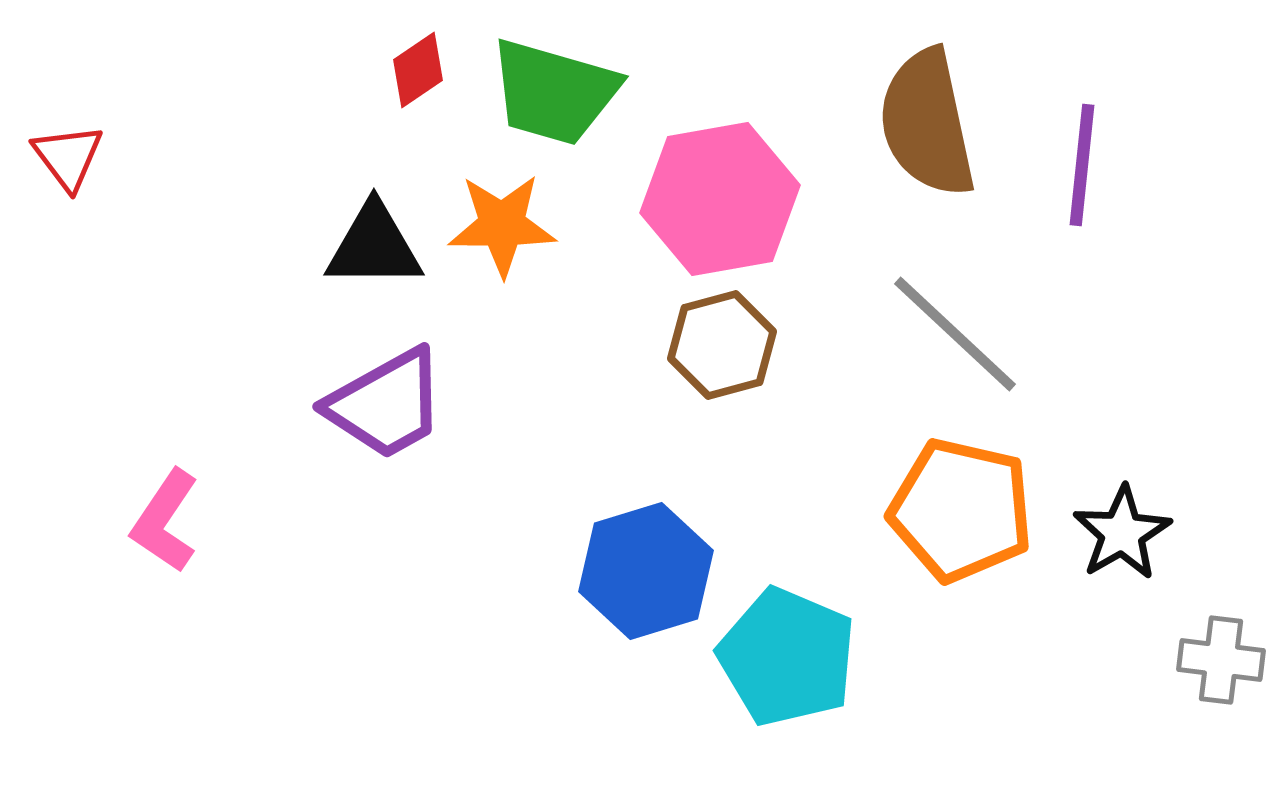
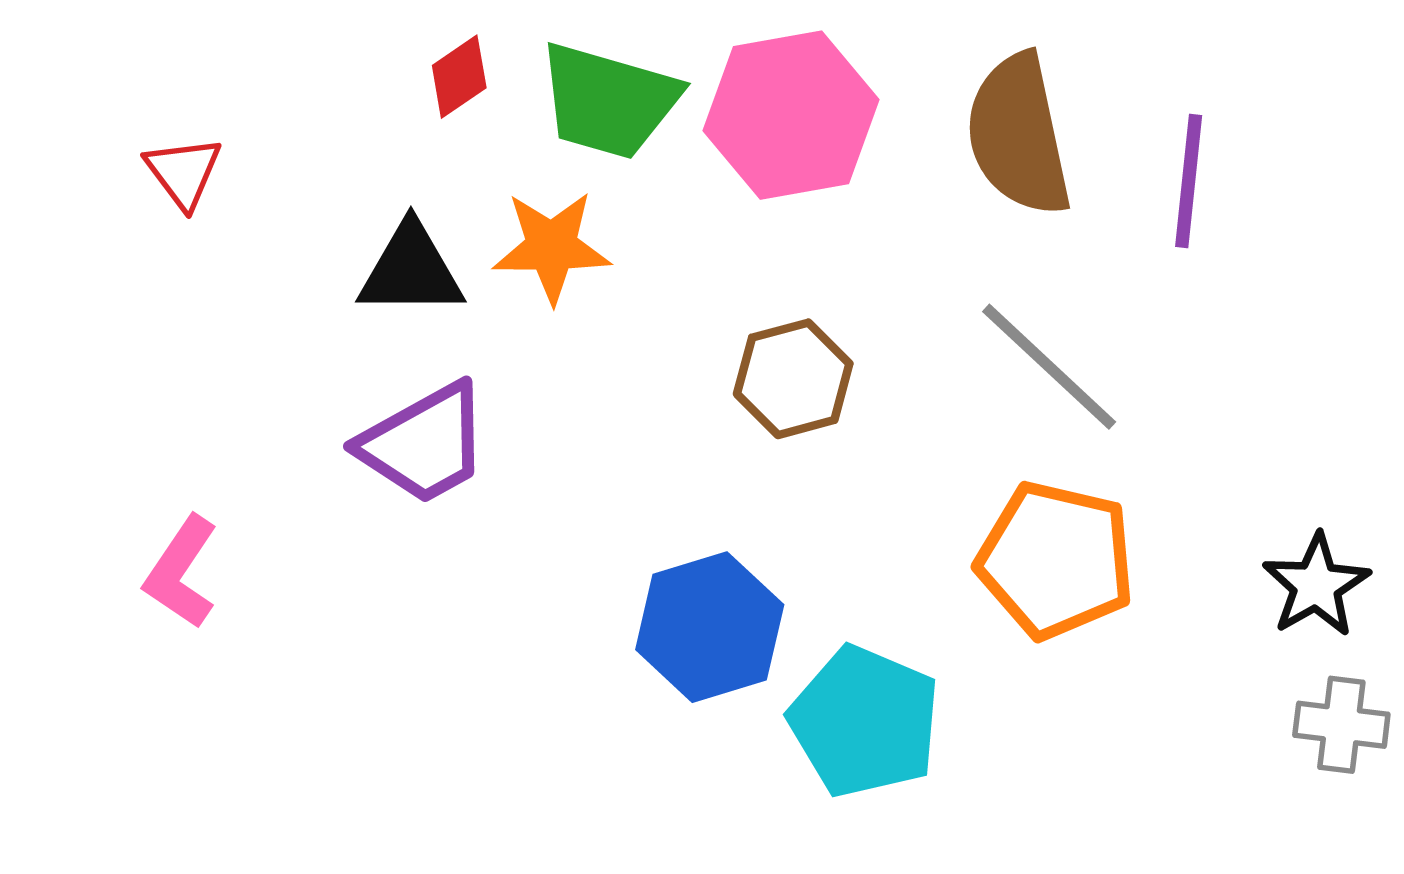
red triangle: (68, 157) -> (183, 172), moved
pink hexagon: (720, 199) -> (791, 115), moved
black star: (1122, 533) -> (1316, 585), moved

